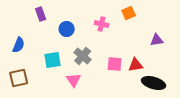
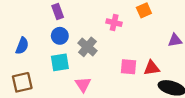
purple rectangle: (41, 14) -> (58, 11), moved
blue circle: (67, 29) -> (60, 36), moved
gray cross: (83, 56) -> (87, 47), moved

